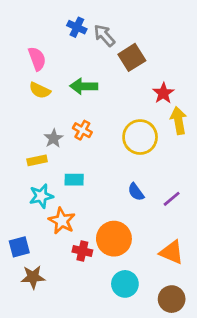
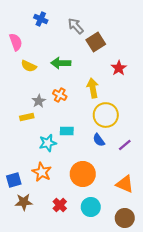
blue cross: (77, 27) -> (41, 19), moved
pink semicircle: (37, 59) -> (16, 42), moved
yellow arrow: (178, 121) -> (93, 88), moved
yellow circle: (140, 137) -> (106, 115), moved
cyan rectangle: (74, 180) -> (67, 131), moved
cyan star: (41, 196) -> (48, 143), moved
orange star: (62, 221) -> (42, 172), moved
red cross: (82, 251) -> (60, 205), moved, turned 32

